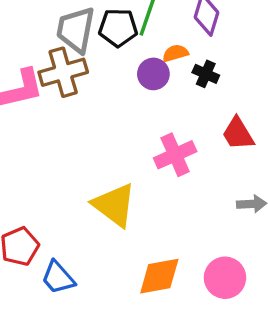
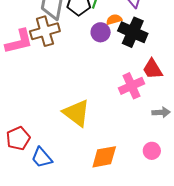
black cross: (206, 74) -> (133, 32), size x1.8
pink cross: (175, 155) -> (131, 86), moved
pink circle: (225, 278) -> (152, 151), moved, size x0.7

